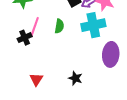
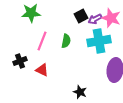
black cross: (25, 38) -> (20, 61), moved
red triangle: (36, 79) -> (42, 70), moved, turned -40

